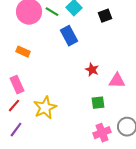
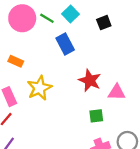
red star: (92, 70) -> (90, 80), size x1.5
yellow star: (45, 108) -> (39, 88), moved

